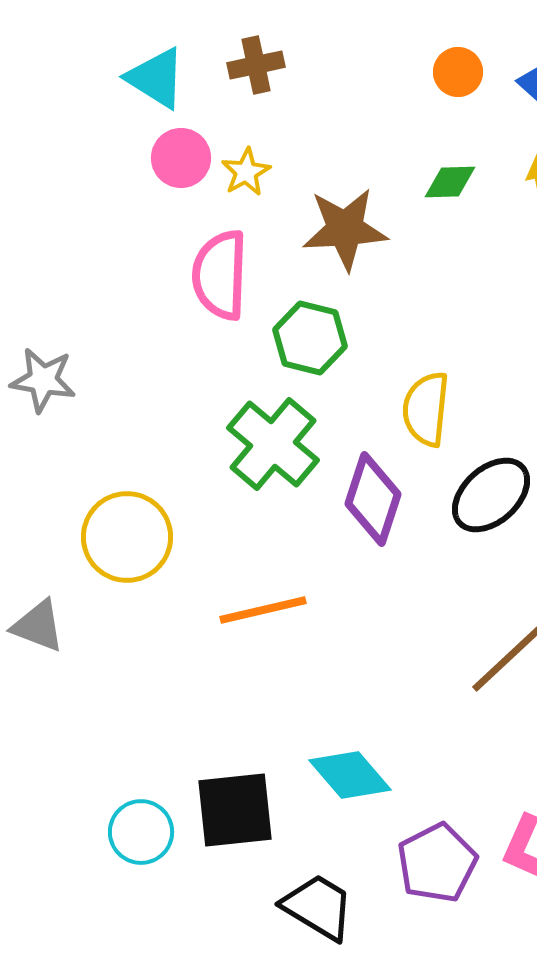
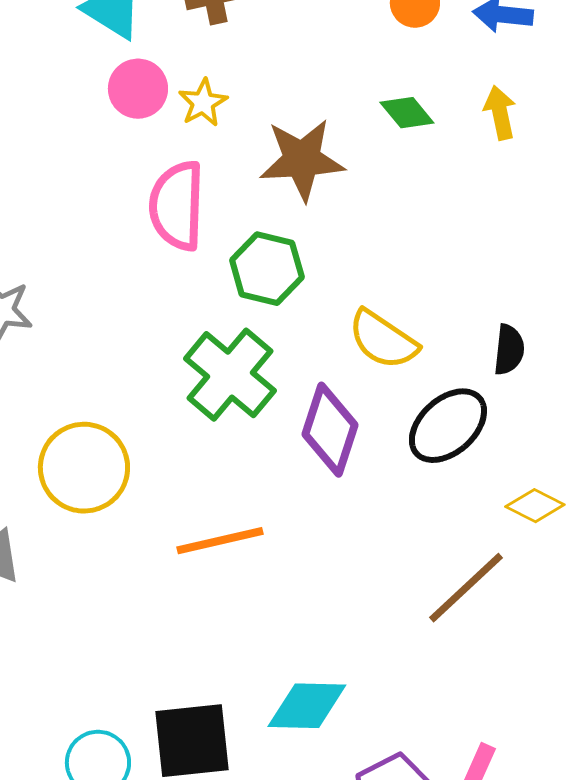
green diamond: (450, 182) -> (407, 113), turned 52
yellow semicircle: (426, 409) -> (383, 340), turned -62
cyan diamond: (350, 775) -> (307, 706), turned -48

